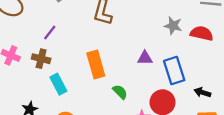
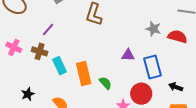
orange rectangle: (96, 65) -> (84, 74), moved
cyan rectangle: (58, 84) -> (60, 66), moved

